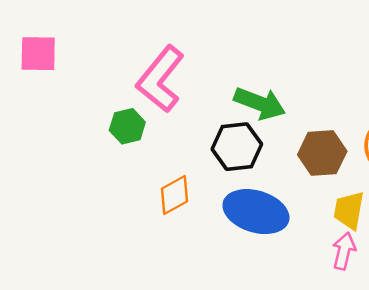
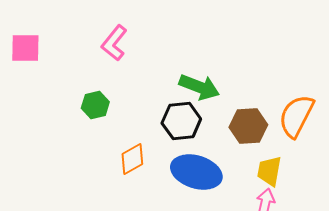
pink L-shape: (160, 79) -> (114, 43), moved, size x0.7

